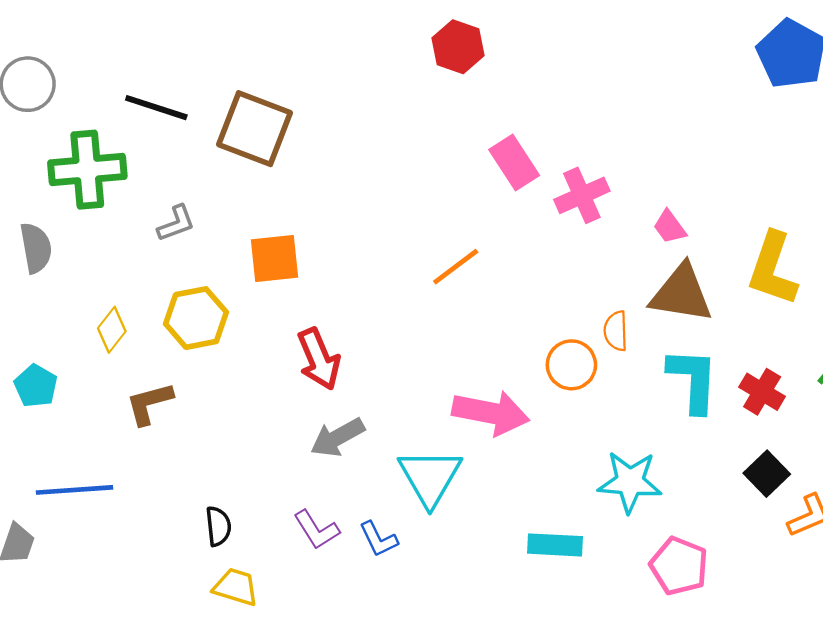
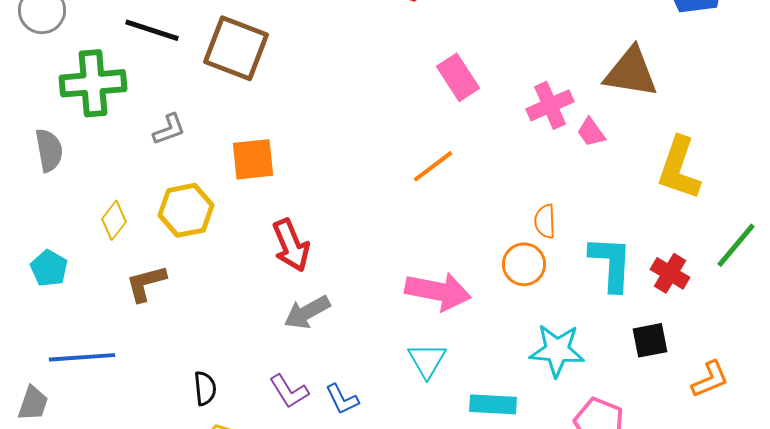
pink cross: (582, 195) -> (550, 105), moved
orange line: (456, 267) -> (433, 166), moved
brown triangle: (681, 294) -> (631, 72), moved
orange circle: (571, 365) -> (524, 264), moved
black square: (767, 474) -> (650, 340), moved, turned 33
cyan triangle: (430, 477) -> (427, 360), moved, size x0.7

